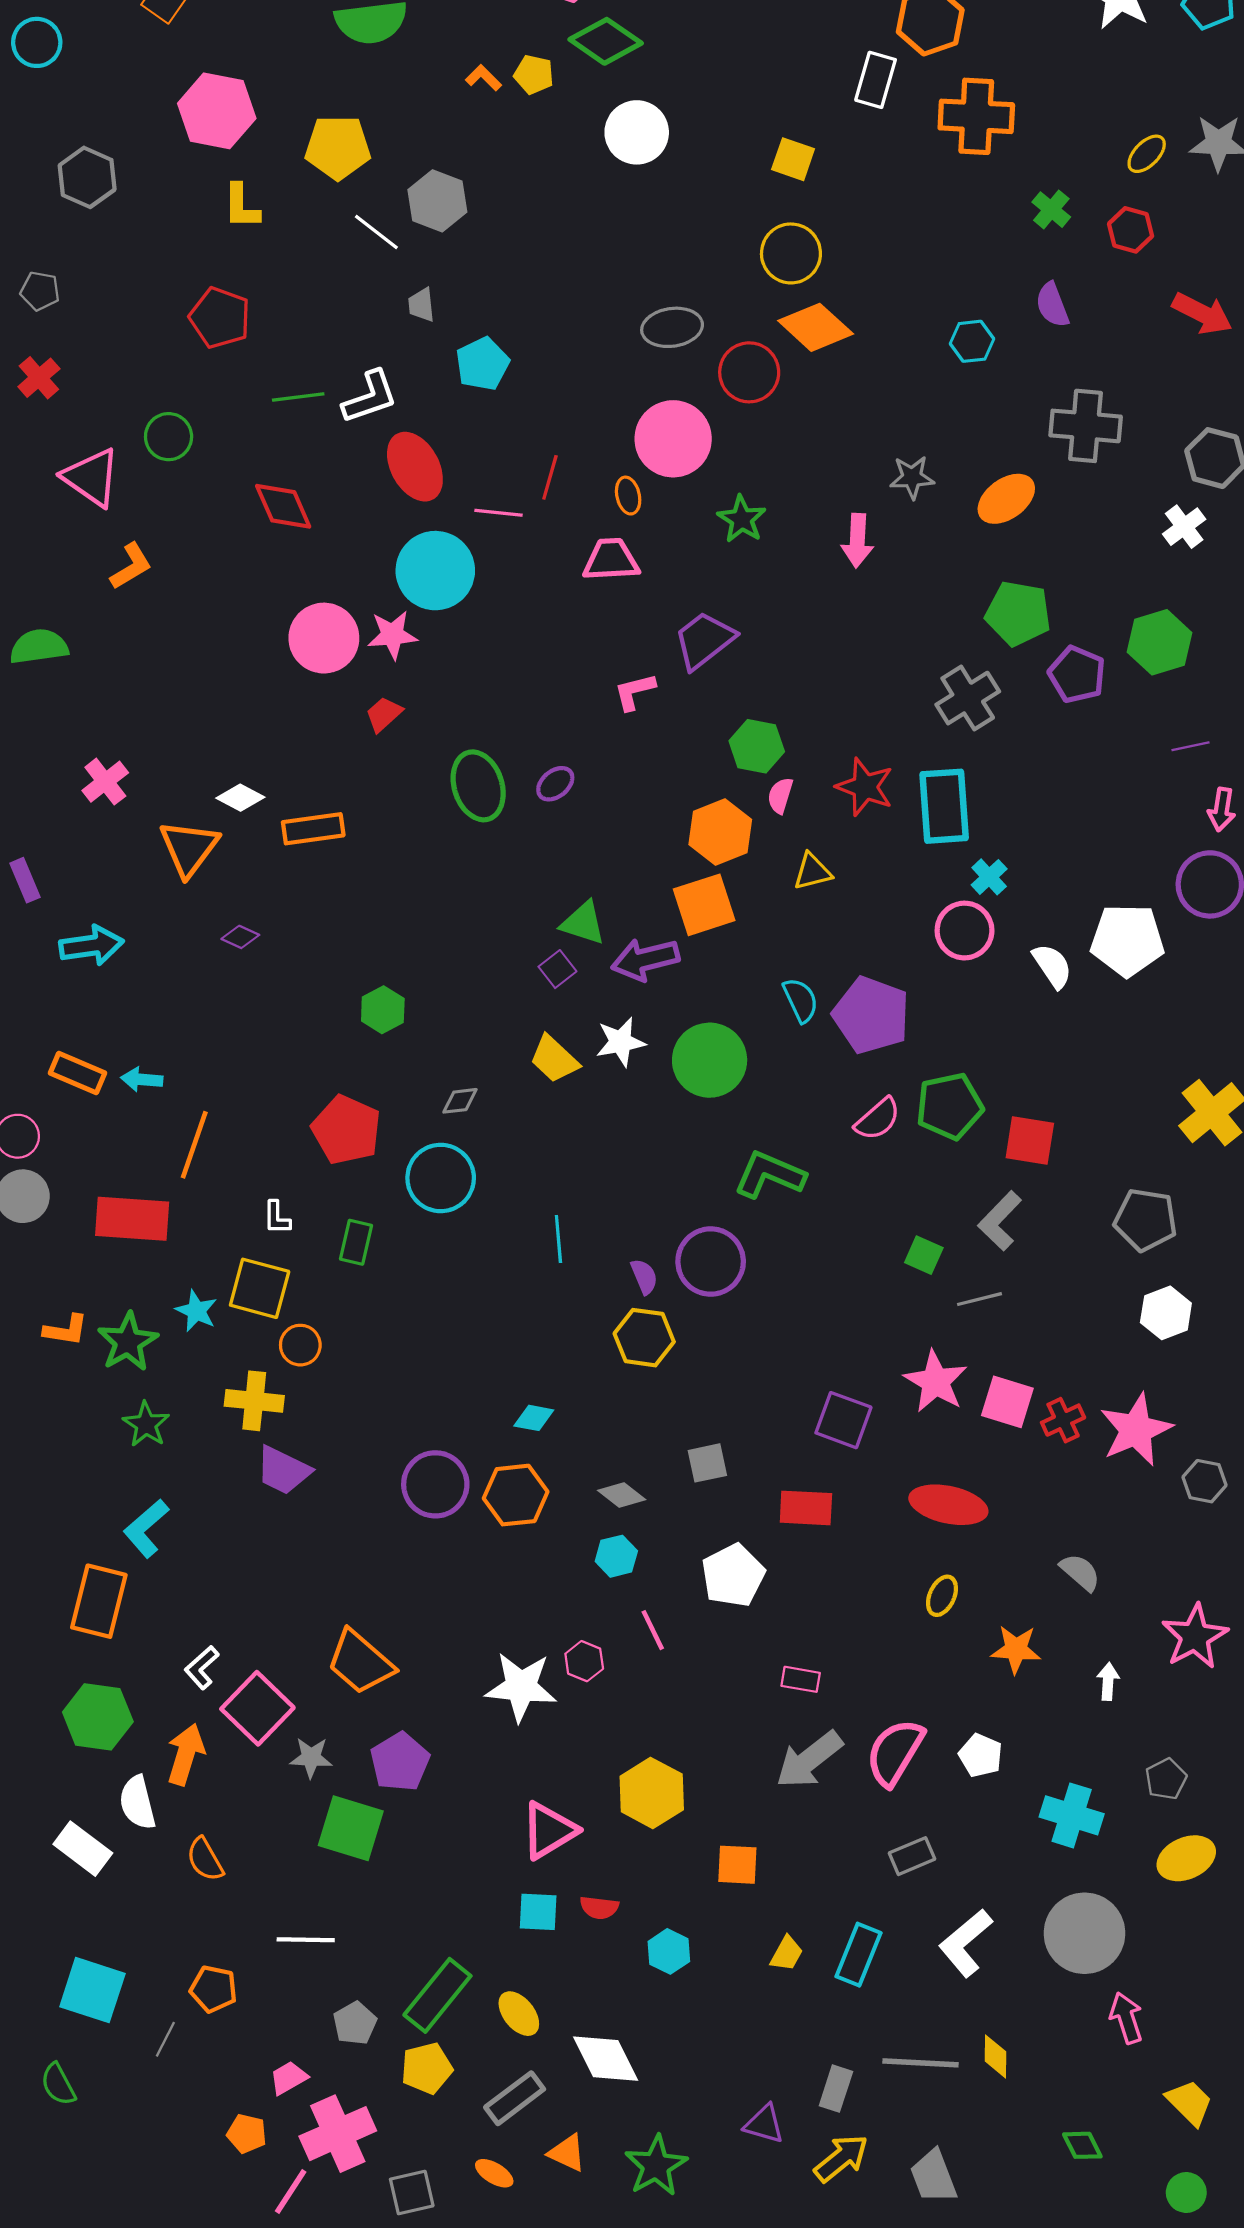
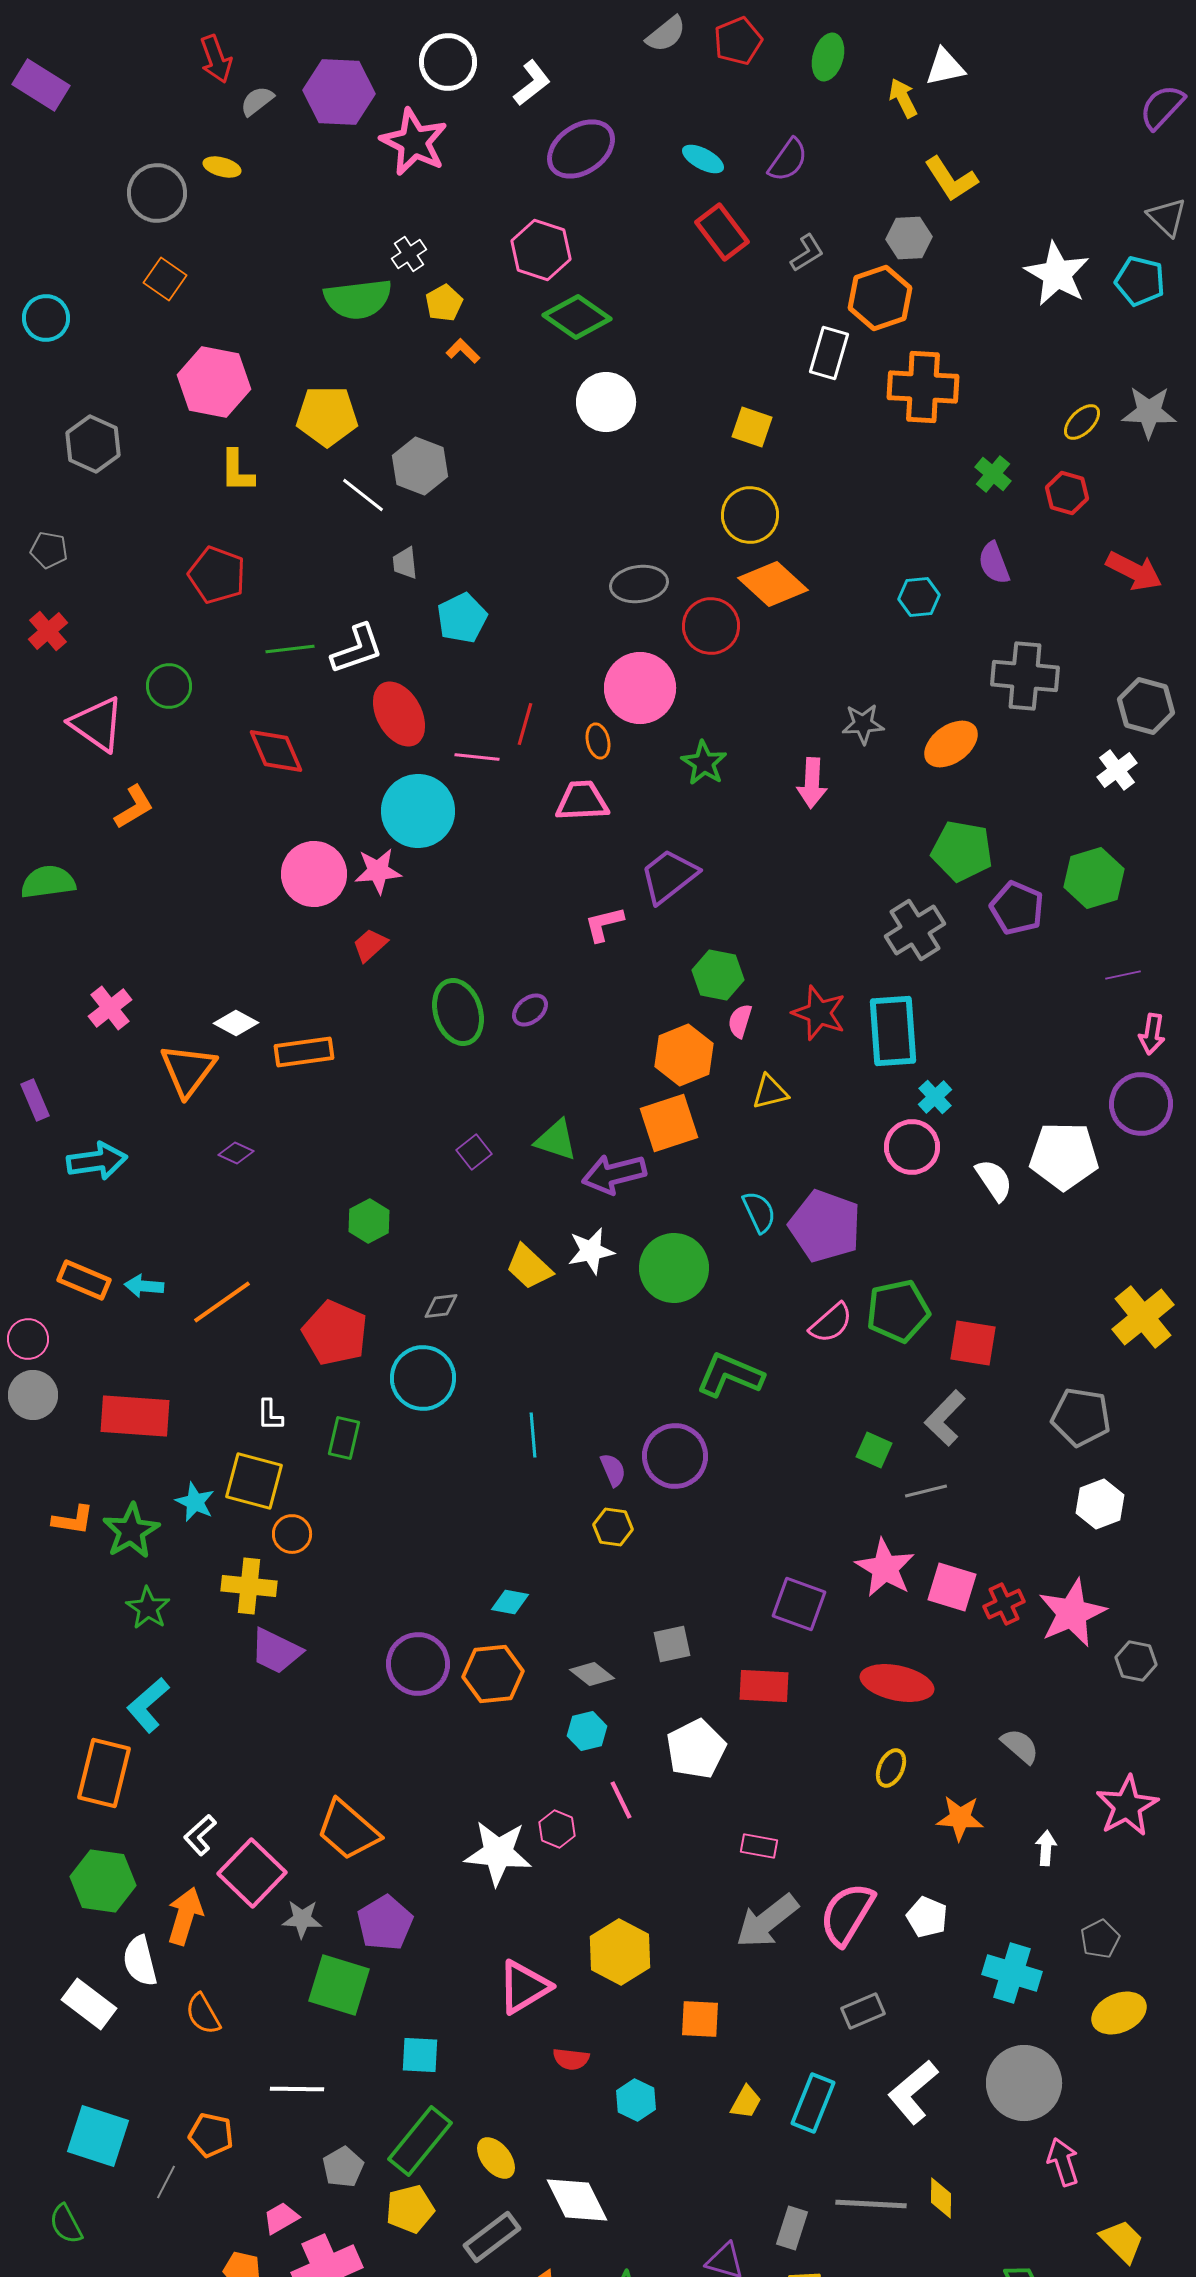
yellow pentagon: (534, 75) -> (444, 303), moved, turned 30
purple square: (557, 969) -> (474, 1152), moved
orange line: (194, 1145) -> (222, 1302), moved, turned 36
yellow hexagon: (644, 1338) -> (613, 1527), size x0.7
cyan square: (538, 1912) -> (420, 2055), moved

